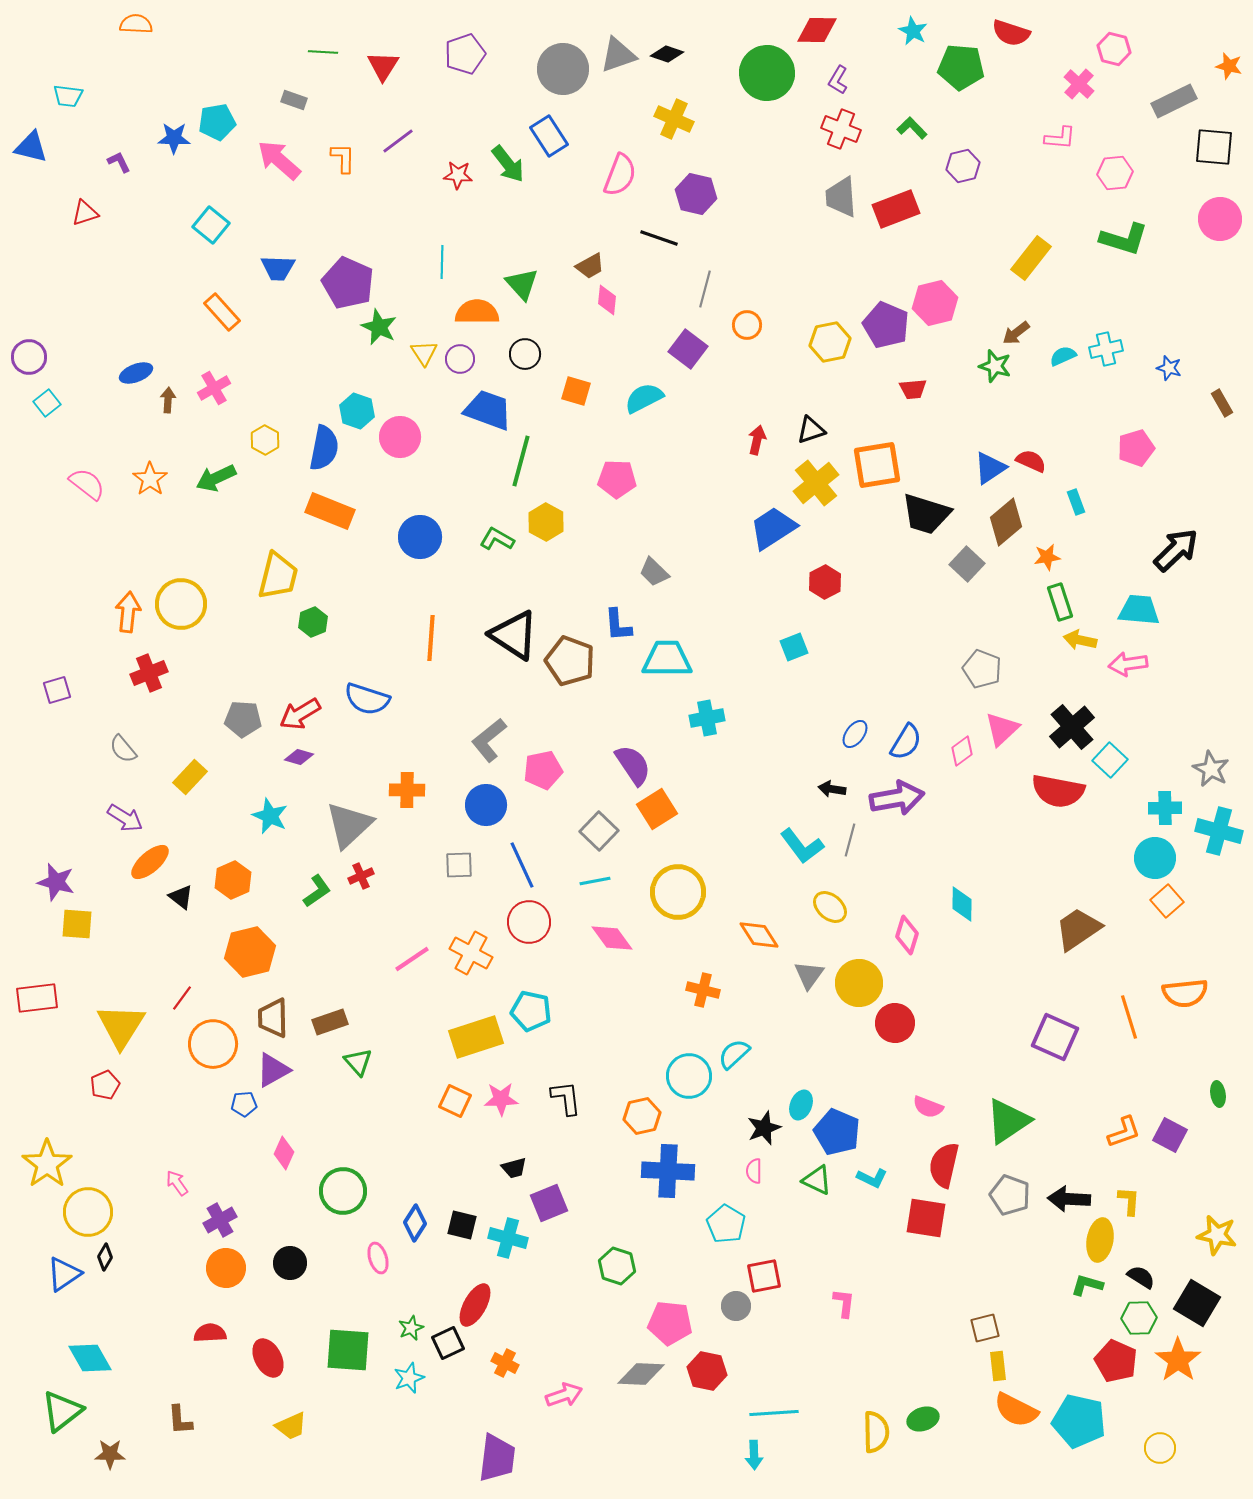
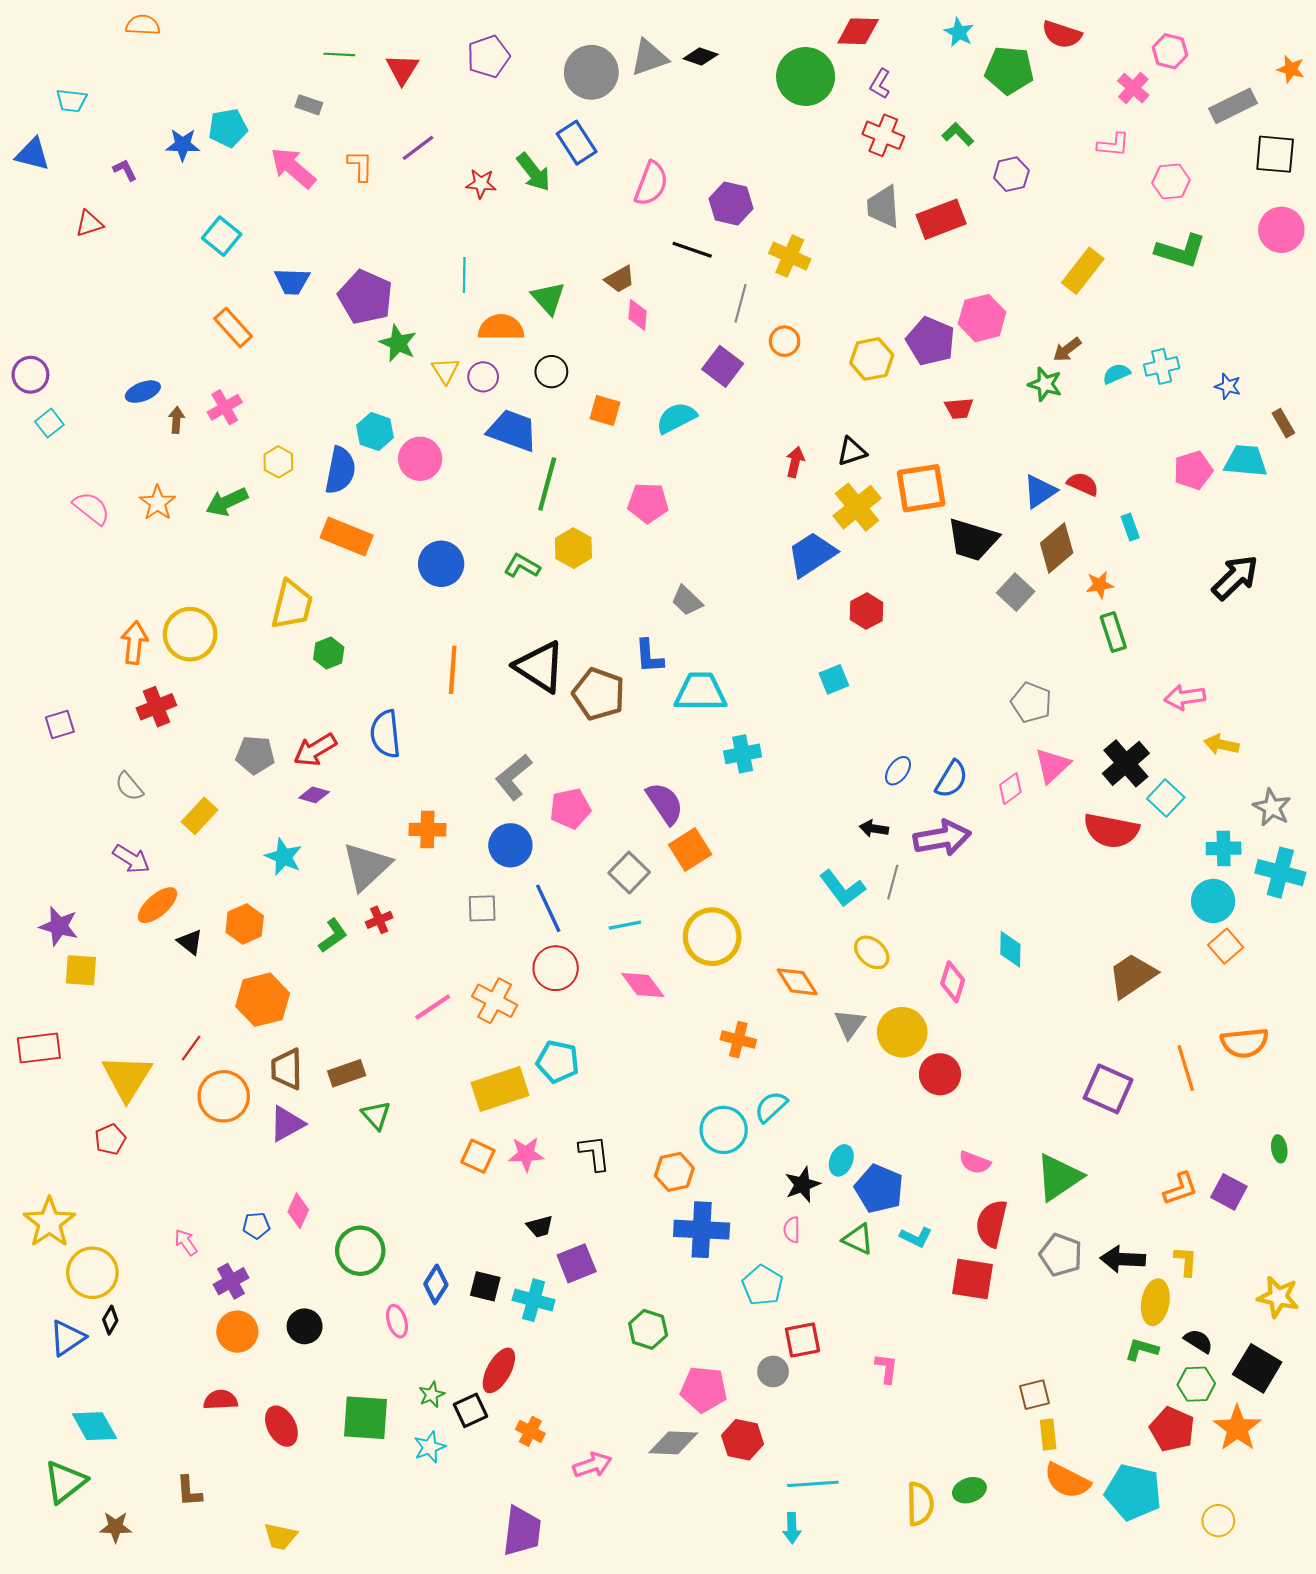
yellow cross: (674, 119) -> (790, 256), moved
cyan trapezoid: (1139, 610) -> (1246, 461), moved
yellow arrow: (1080, 640) -> (1221, 744), moved
blue semicircle: (367, 699) -> (385, 734), turned 66
blue pentagon: (244, 1104) -> (256, 1226), moved
yellow trapezoid: (291, 1426) -> (280, 1536), moved, turned 36

